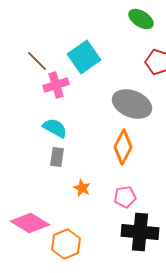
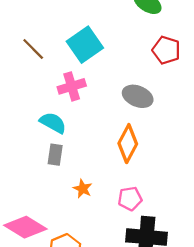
pink cross: (56, 85) -> (72, 86), moved
gray ellipse: (132, 104) -> (138, 96), size x0.7

